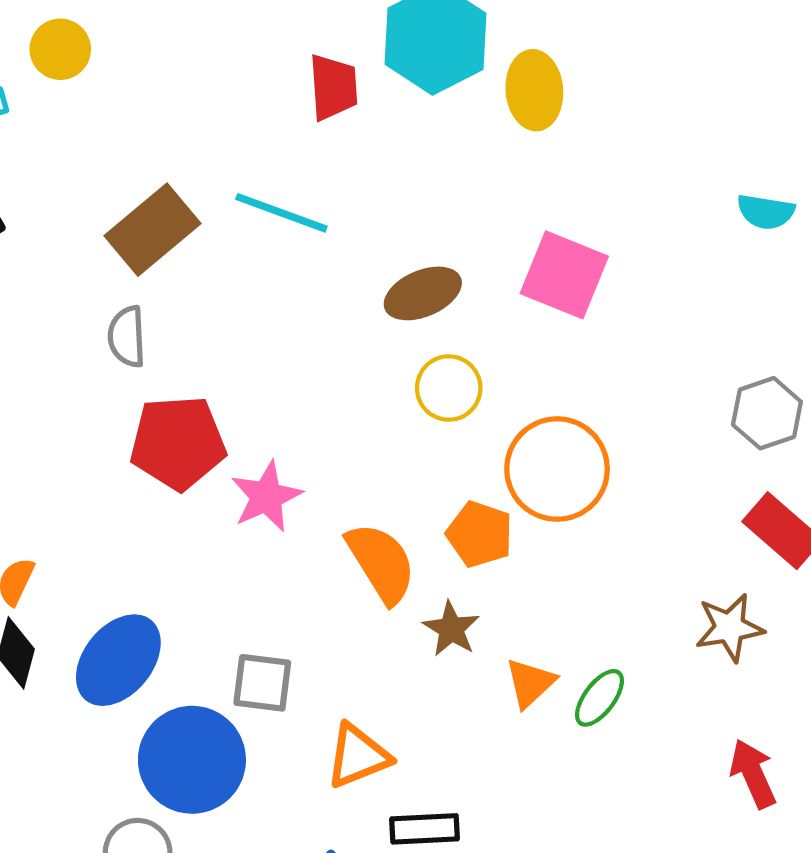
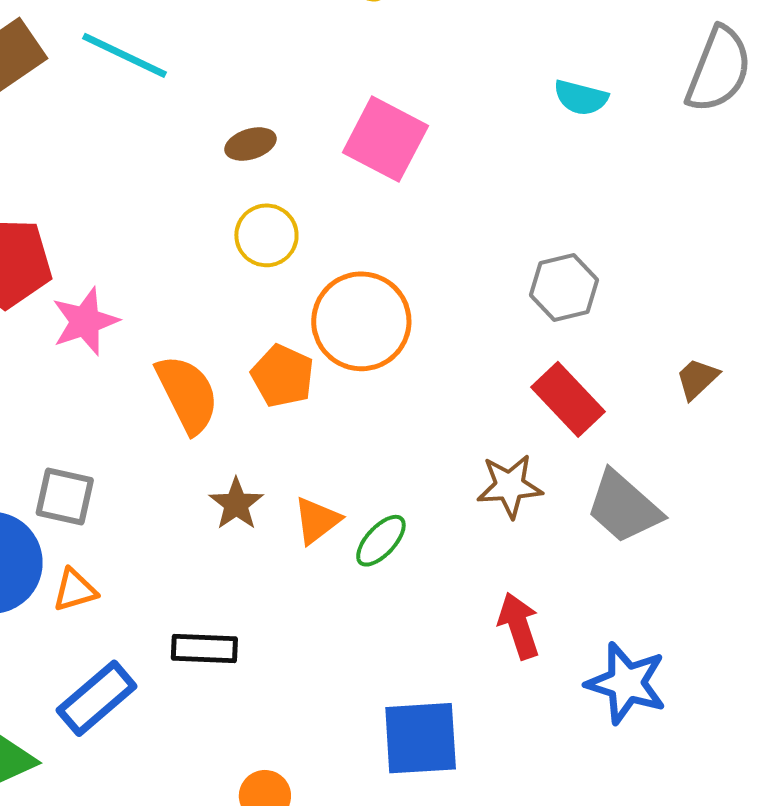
brown ellipse: (423, 293) -> (250, 144), size x0.7
brown star: (451, 629) -> (236, 504), moved
orange triangle: (358, 756) -> (75, 590), moved, size x0.7

